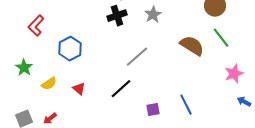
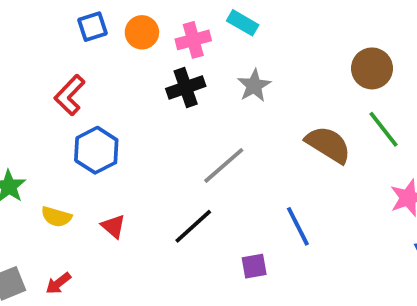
red L-shape: (36, 26) -> (70, 95), moved
yellow semicircle: (49, 84) -> (56, 217), turned 49
blue line: (186, 105) -> (298, 226), moved

